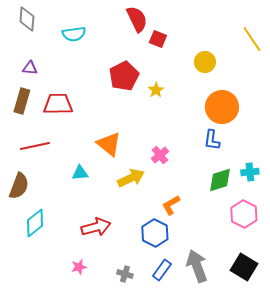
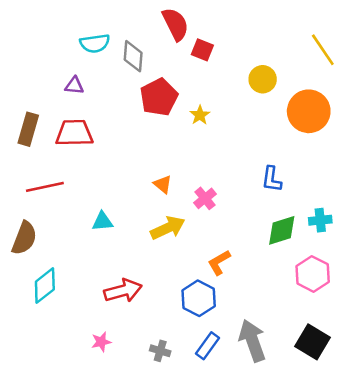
gray diamond: (27, 19) -> (133, 56), moved
purple triangle: (30, 68) -> (74, 86), moved
orange circle: (222, 107) -> (309, 111), moved
orange triangle: (109, 144) -> (163, 184), moved, size x0.6

